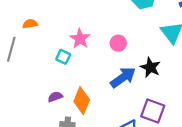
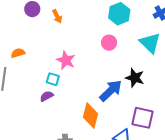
pink circle: (118, 43) -> (109, 43), moved
purple semicircle: (55, 97) -> (47, 96), moved
orange diamond: (82, 101) -> (91, 115), moved

